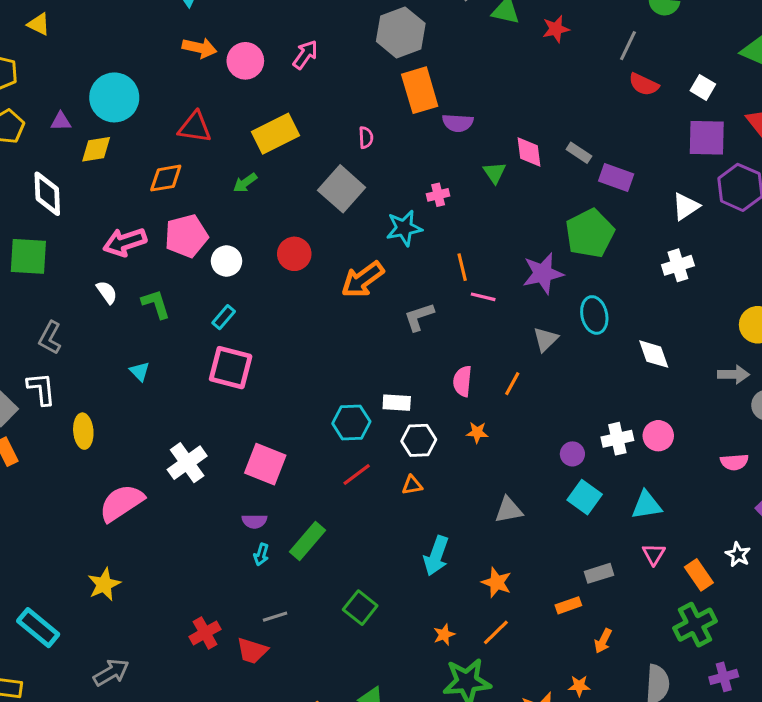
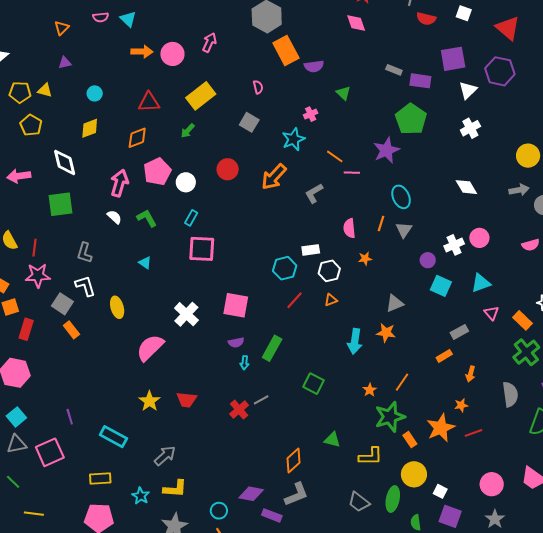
yellow triangle: (39, 24) -> (45, 90), moved
cyan circle: (114, 97) -> (95, 93), size x0.5
purple triangle: (61, 121) -> (65, 63), moved
purple square: (707, 138) -> (453, 59), moved
pink diamond: (529, 152) -> (356, 23), moved
gray square: (342, 189) -> (249, 122), size x0.7
pink arrow: (125, 242) -> (119, 183), turned 136
orange line: (462, 267) -> (335, 156), turned -30
cyan ellipse: (594, 315) -> (401, 197), moved
gray triangle: (545, 339) -> (404, 230), moved
orange star: (497, 582) -> (386, 333), moved
red cross: (205, 633) -> (239, 410), moved
red trapezoid: (252, 651) -> (187, 400), moved

